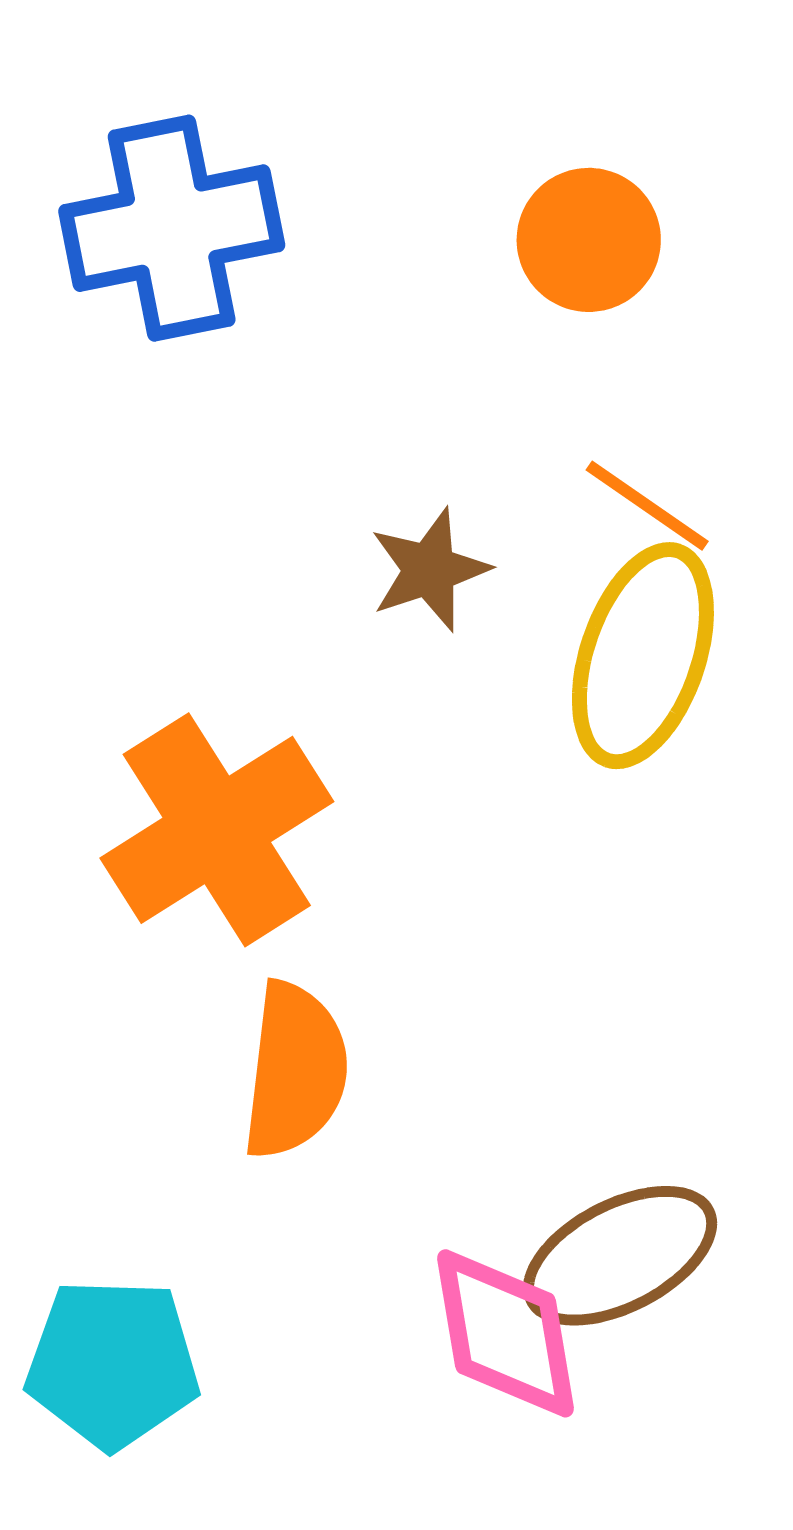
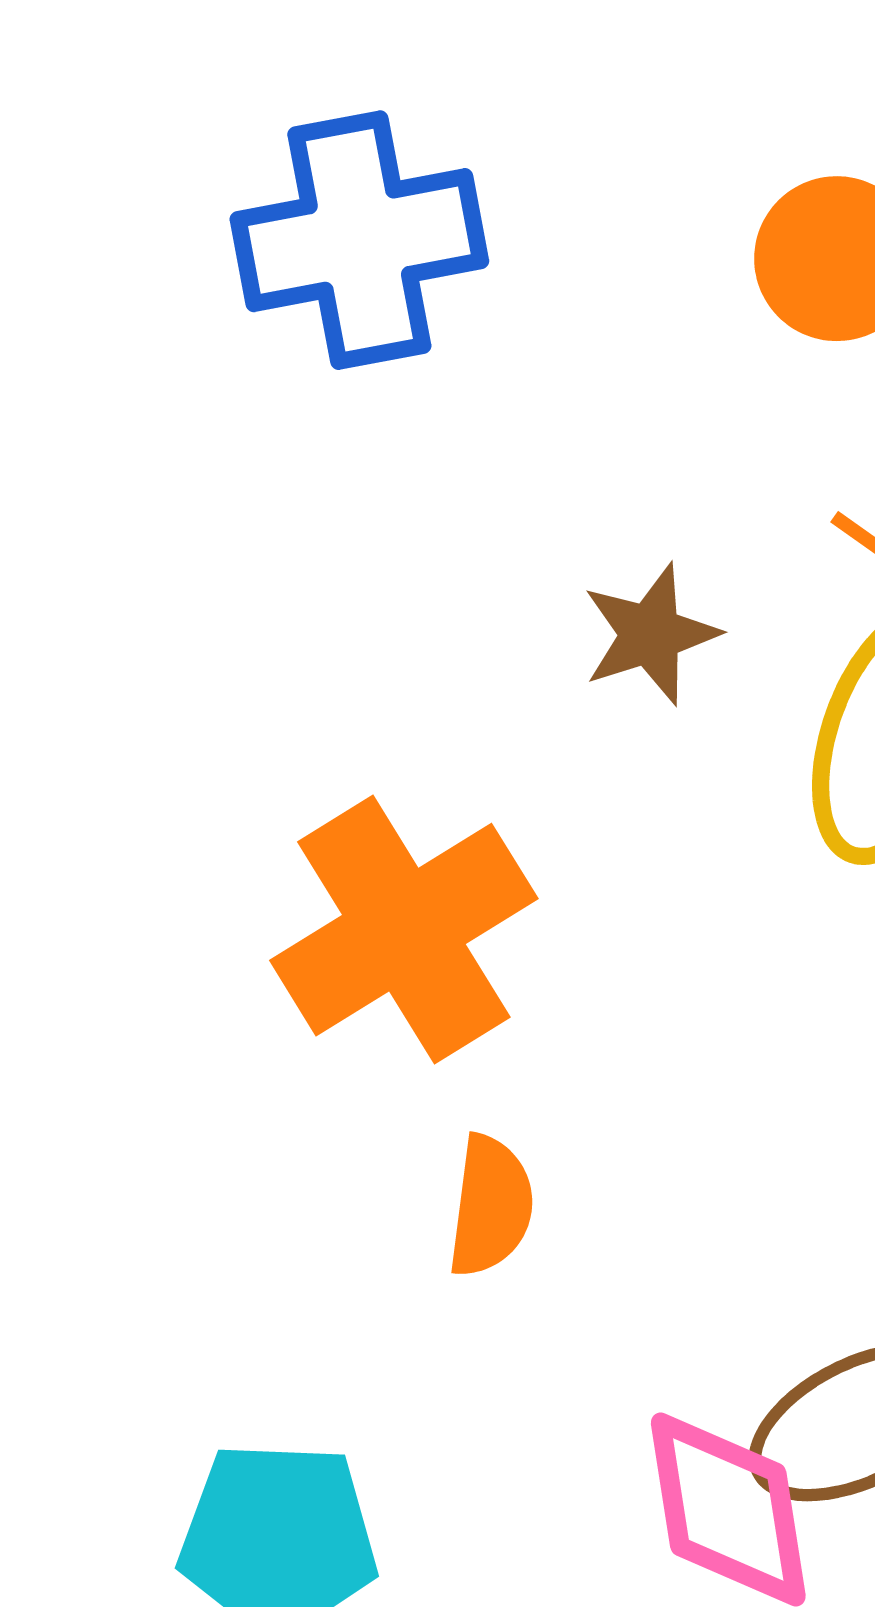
orange semicircle: (295, 1070) -> (491, 1206), size x0.7

